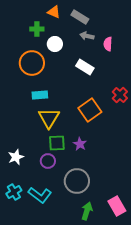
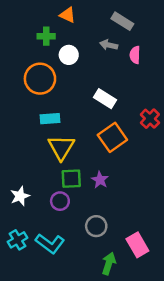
gray rectangle: (80, 17) -> (122, 21), moved
white rectangle: (85, 67) -> (105, 99), moved
gray circle: (77, 181) -> (96, 226), size x0.7
pink rectangle: (117, 206) -> (137, 245), moved

